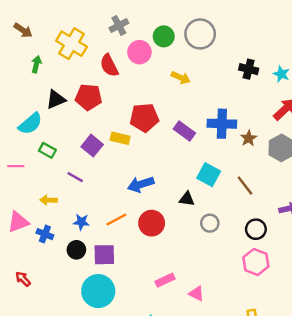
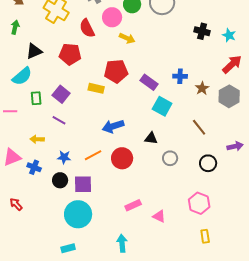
green arrow: (36, 64) -> (15, 27), moved
yellow arrow: (181, 78) -> (127, 38), moved
black triangle: (56, 99) -> (34, 51), moved
blue cross: (222, 124) -> (180, 76), size x0.6
purple square: (92, 146) -> (61, 94), moved
green rectangle: (47, 150) -> (36, 98), turned 56
cyan square: (209, 175) -> (162, 106), moved
pink hexagon: (256, 262) -> (199, 203), moved

